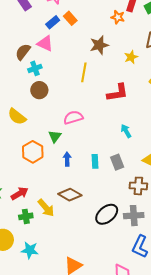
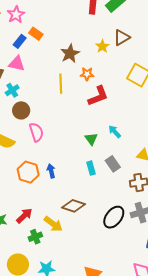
orange star: (118, 17) -> (87, 74), moved
yellow star: (131, 57) -> (102, 46), moved
pink semicircle: (73, 117) -> (36, 132), moved, turned 102
green triangle: (55, 136) -> (91, 139), moved
blue arrow: (67, 159) -> (51, 171), moved

